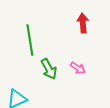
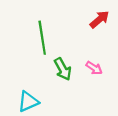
red arrow: (83, 23) -> (100, 19), turned 54

